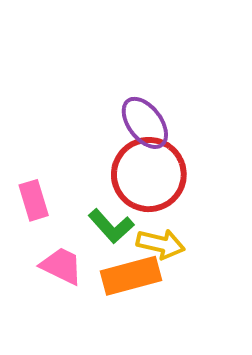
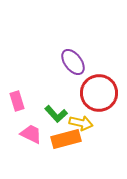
red circle: (149, 175) -> (99, 93), moved

